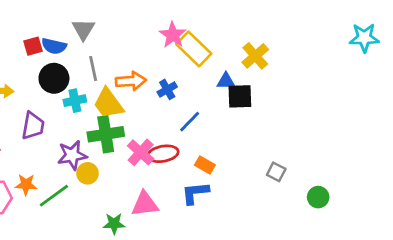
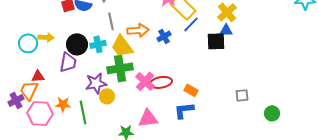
black circle: (54, 78) -> (77, 44), moved
blue triangle: (226, 81) -> (226, 30), moved
blue line: (190, 122) -> (191, 24), moved
gray square: (276, 172) -> (242, 95), turned -32
green line: (54, 196) -> (83, 112), turned -65

